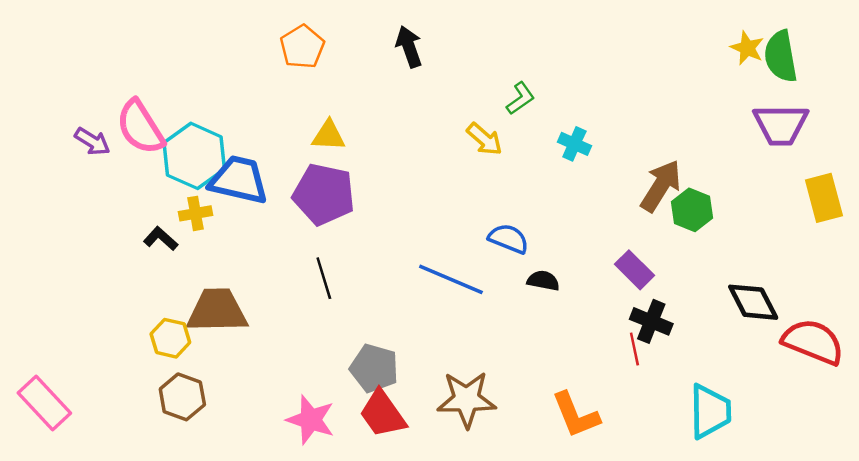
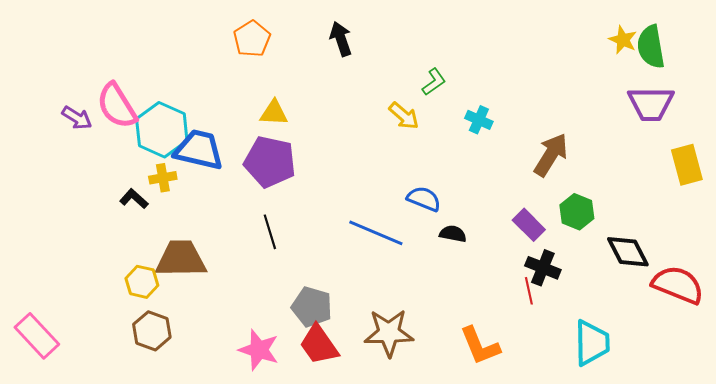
green hexagon: (692, 210) -> (577, 212), moved

